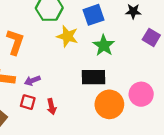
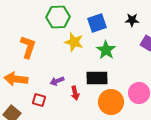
purple arrow: (32, 81) -> (57, 81), moved
red arrow: (52, 107) -> (75, 93), moved

